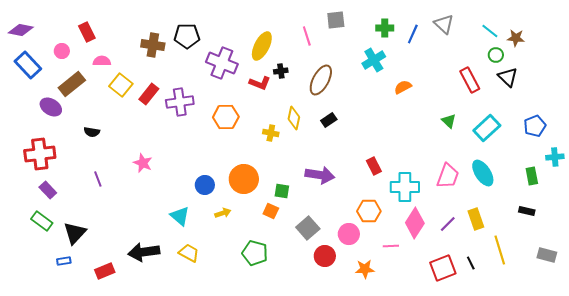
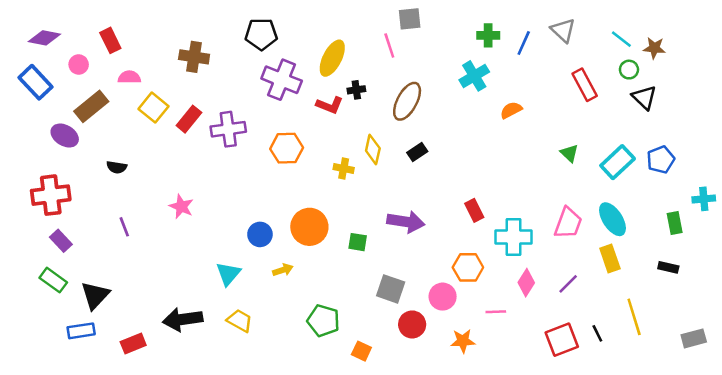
gray square: (336, 20) -> (410, 19), moved
purple diamond: (21, 30) -> (44, 38), moved
black pentagon: (187, 36) -> (261, 34), moved
red rectangle: (470, 80) -> (585, 85), moved
blue pentagon: (535, 126) -> (661, 160), moved
orange square: (271, 211) -> (361, 351), moved
cyan triangle: (180, 216) -> (228, 274), turned 30
yellow rectangle: (476, 219) -> (610, 259), moved
pink diamond: (415, 223) -> (526, 283), size x0.7
gray square: (308, 228) -> (391, 289), turned -30
gray rectangle: (547, 255) -> (694, 338), moved, turned -30
blue rectangle: (64, 261) -> (81, 331), size x1.5

